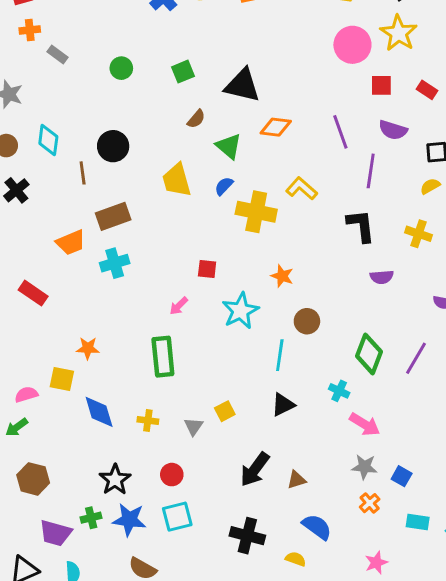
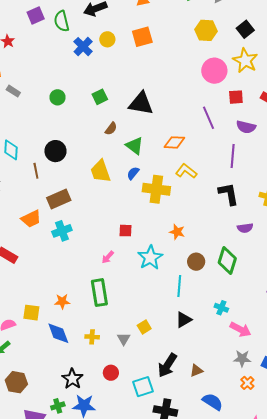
orange diamond: (276, 127) -> (174, 142), moved
purple line: (340, 132) -> (208, 118), moved
orange star: (88, 348) -> (62, 301), moved
green diamond: (369, 354) -> (227, 261), moved
cyan square: (177, 517) -> (143, 387), moved

